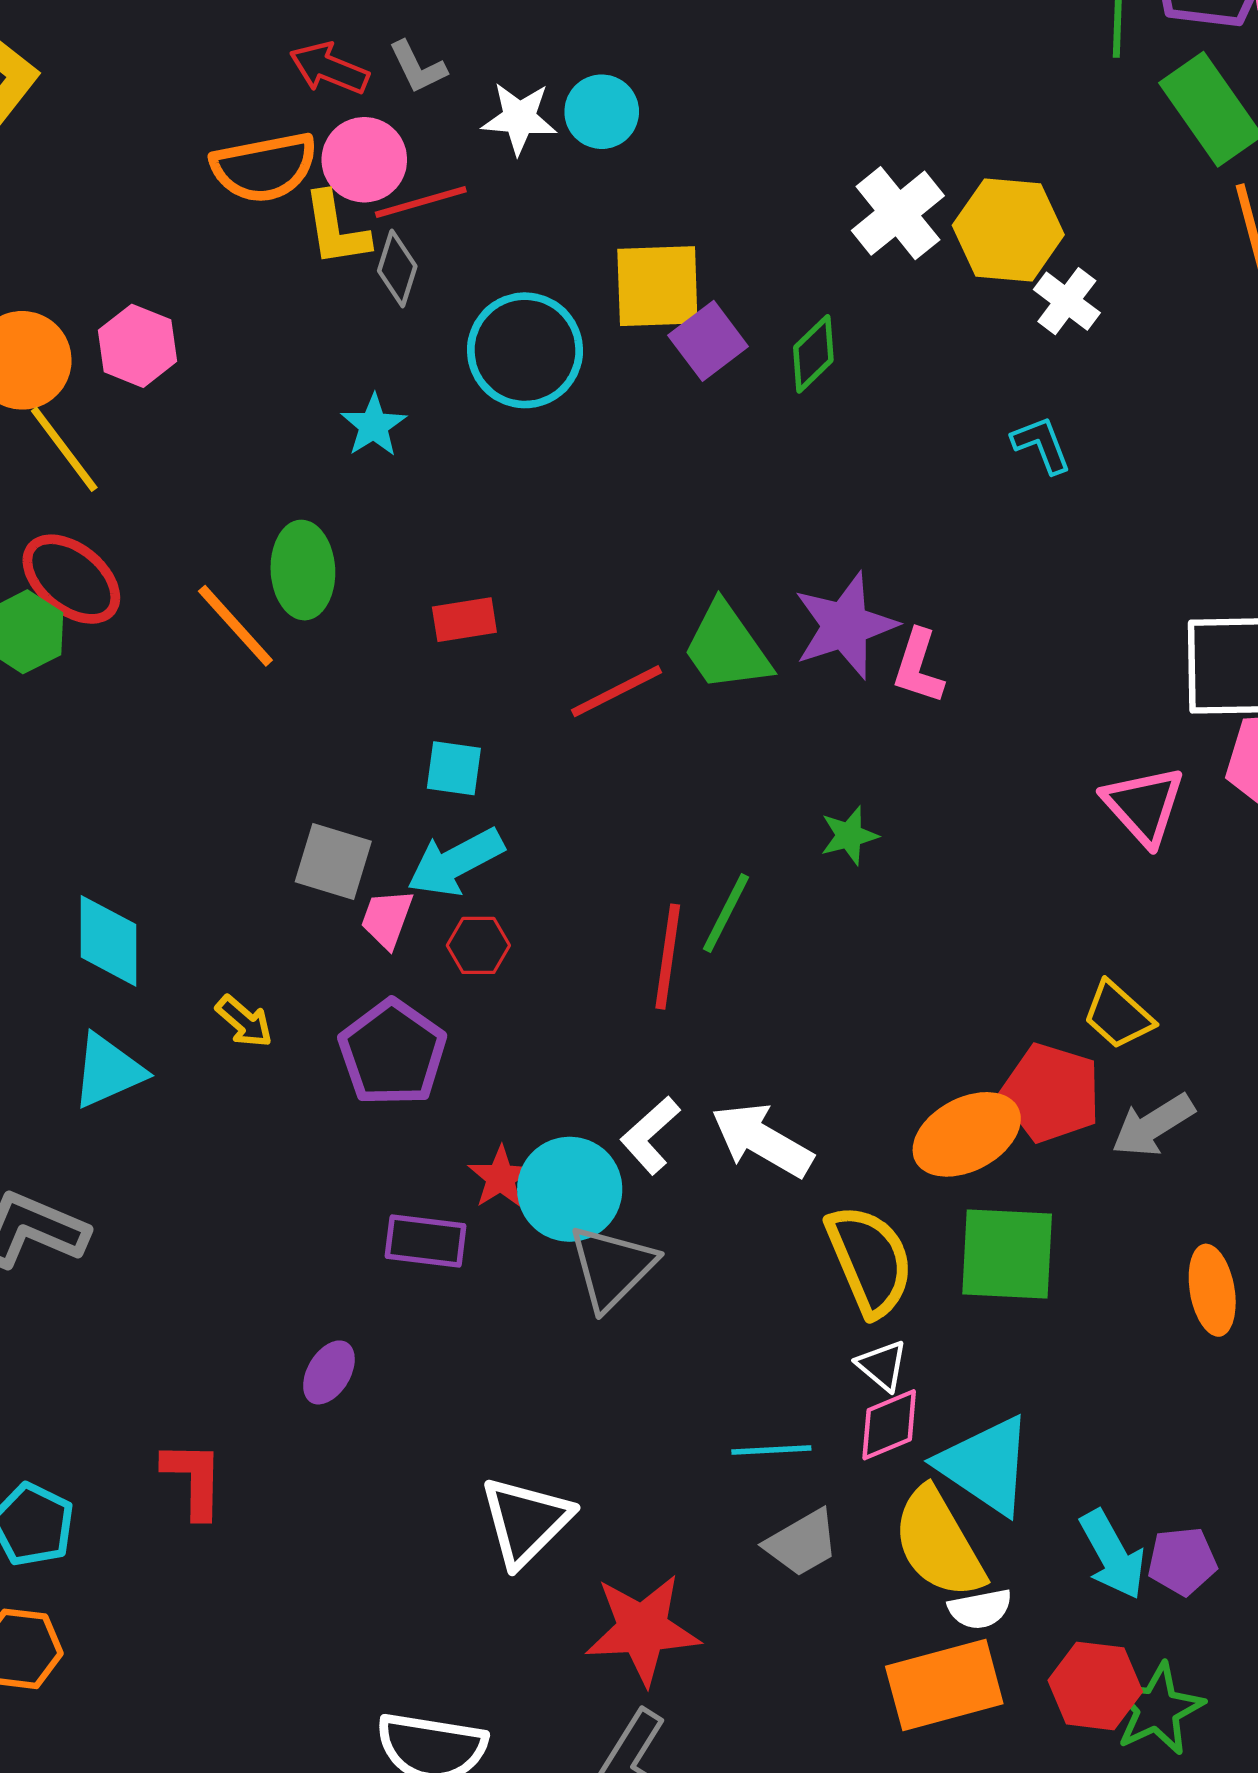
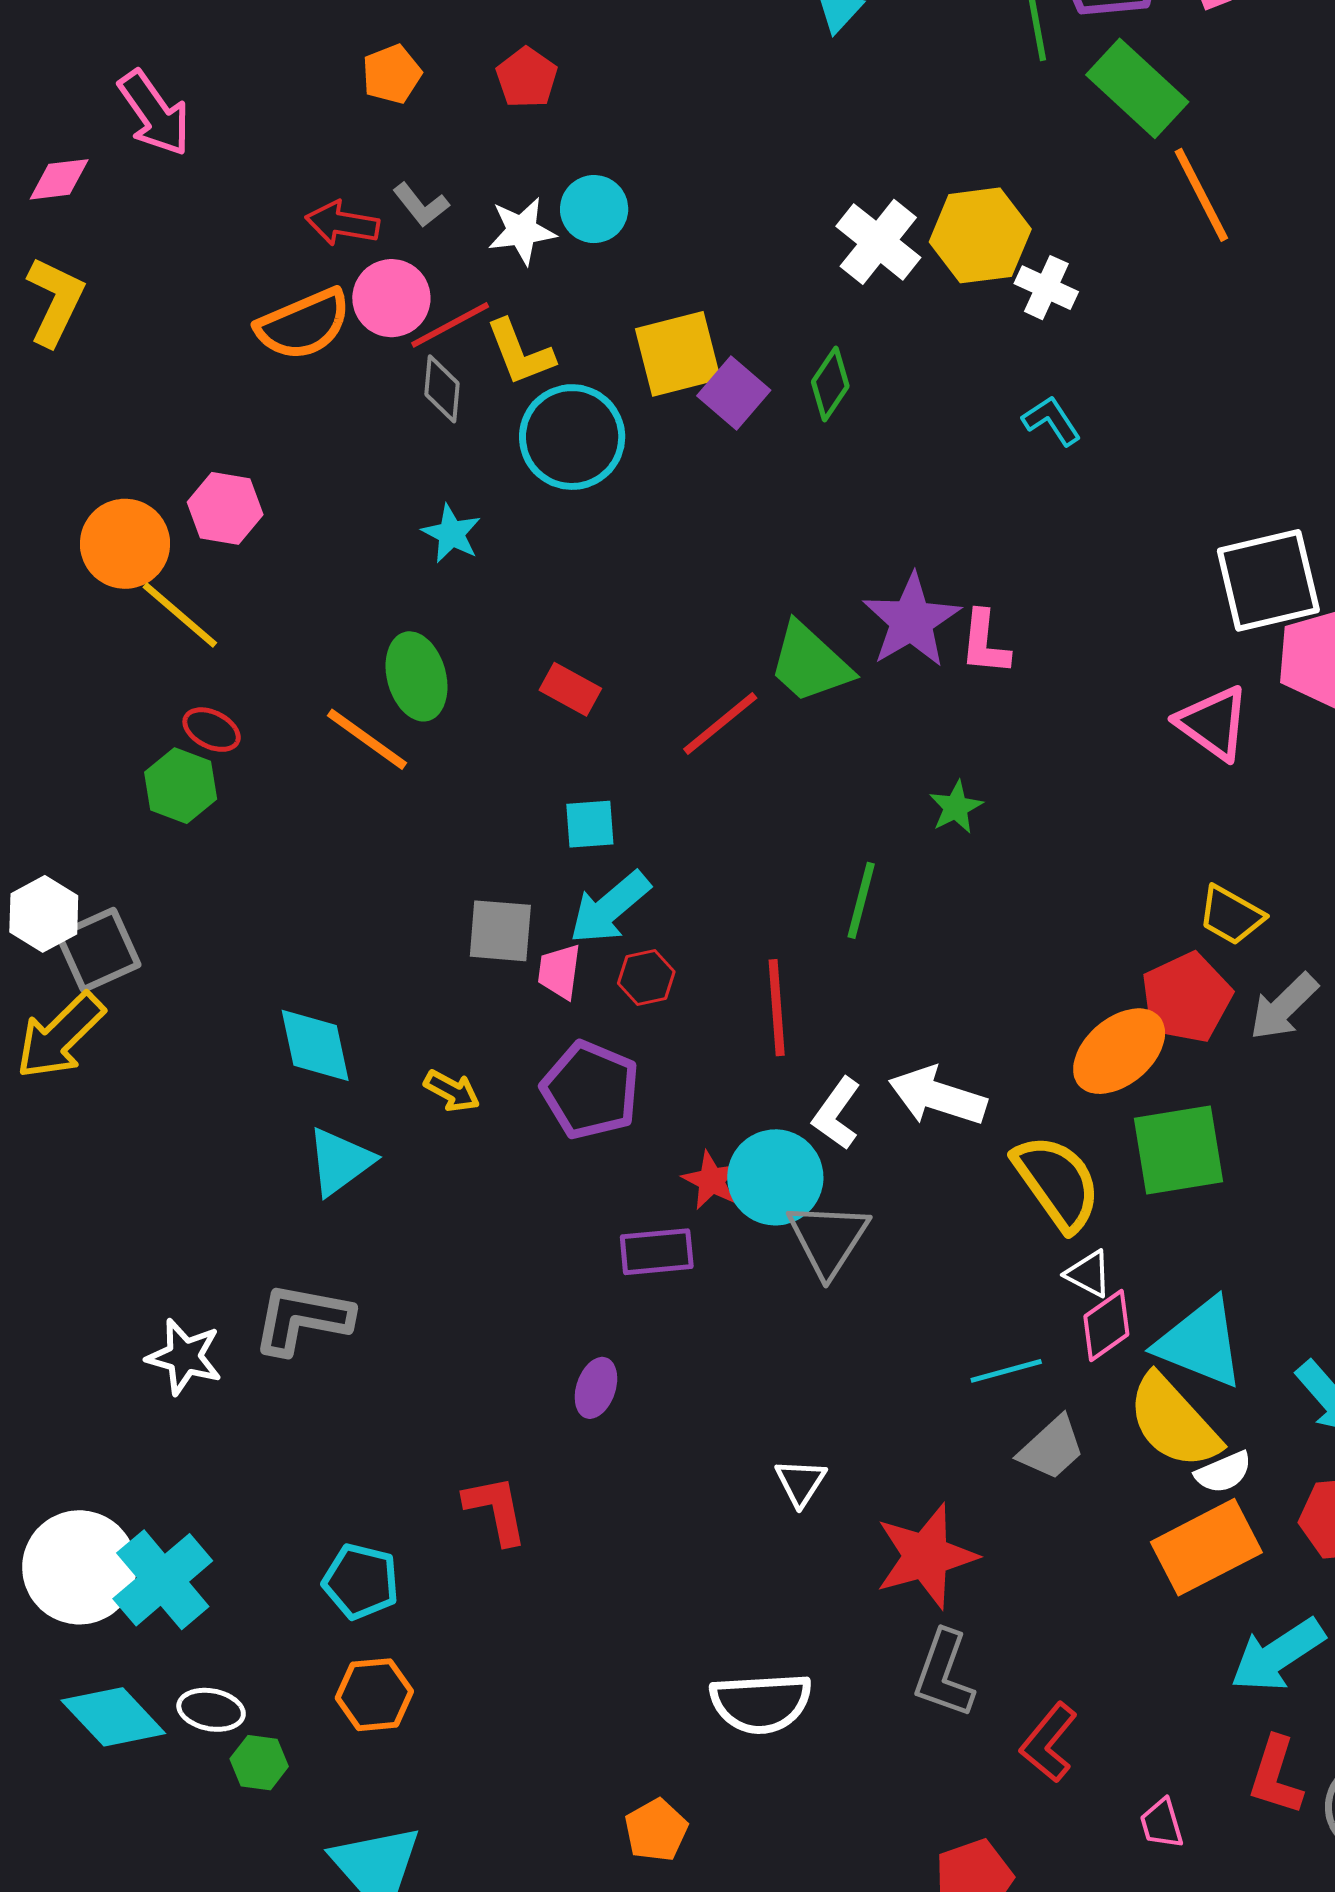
yellow L-shape: (336, 229) -> (520, 352), moved
red ellipse: (71, 579) -> (212, 730), size x0.6
red rectangle: (464, 620) -> (570, 689), turned 50
red line: (668, 957) -> (777, 1008), moved
red pentagon: (1051, 1093) -> (1186, 998), turned -30
white triangle: (526, 1521) -> (801, 1482), size x0.6

